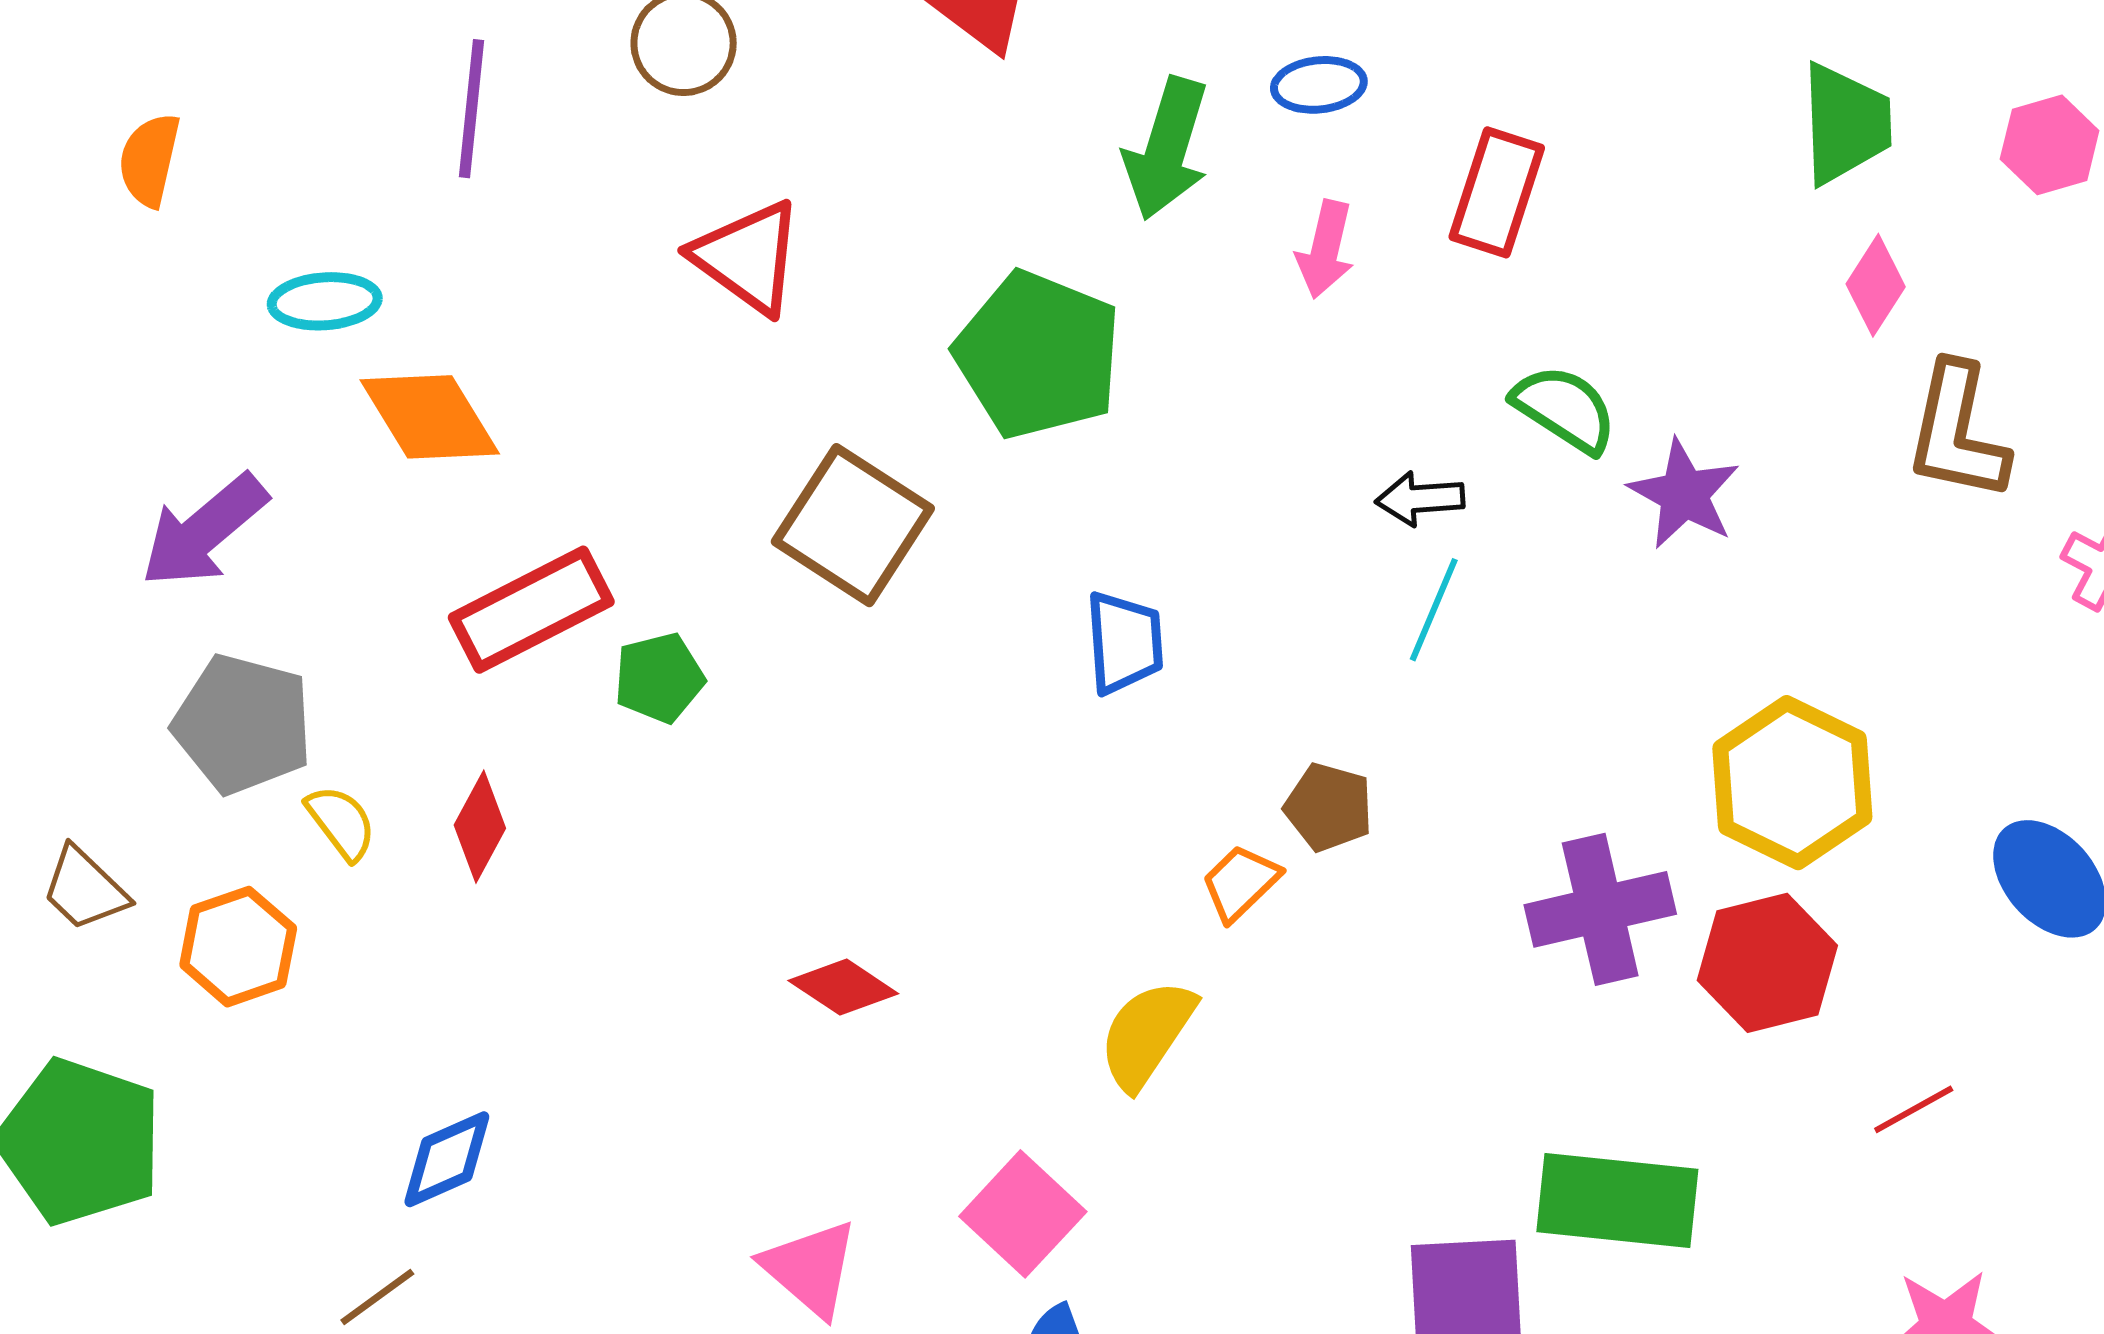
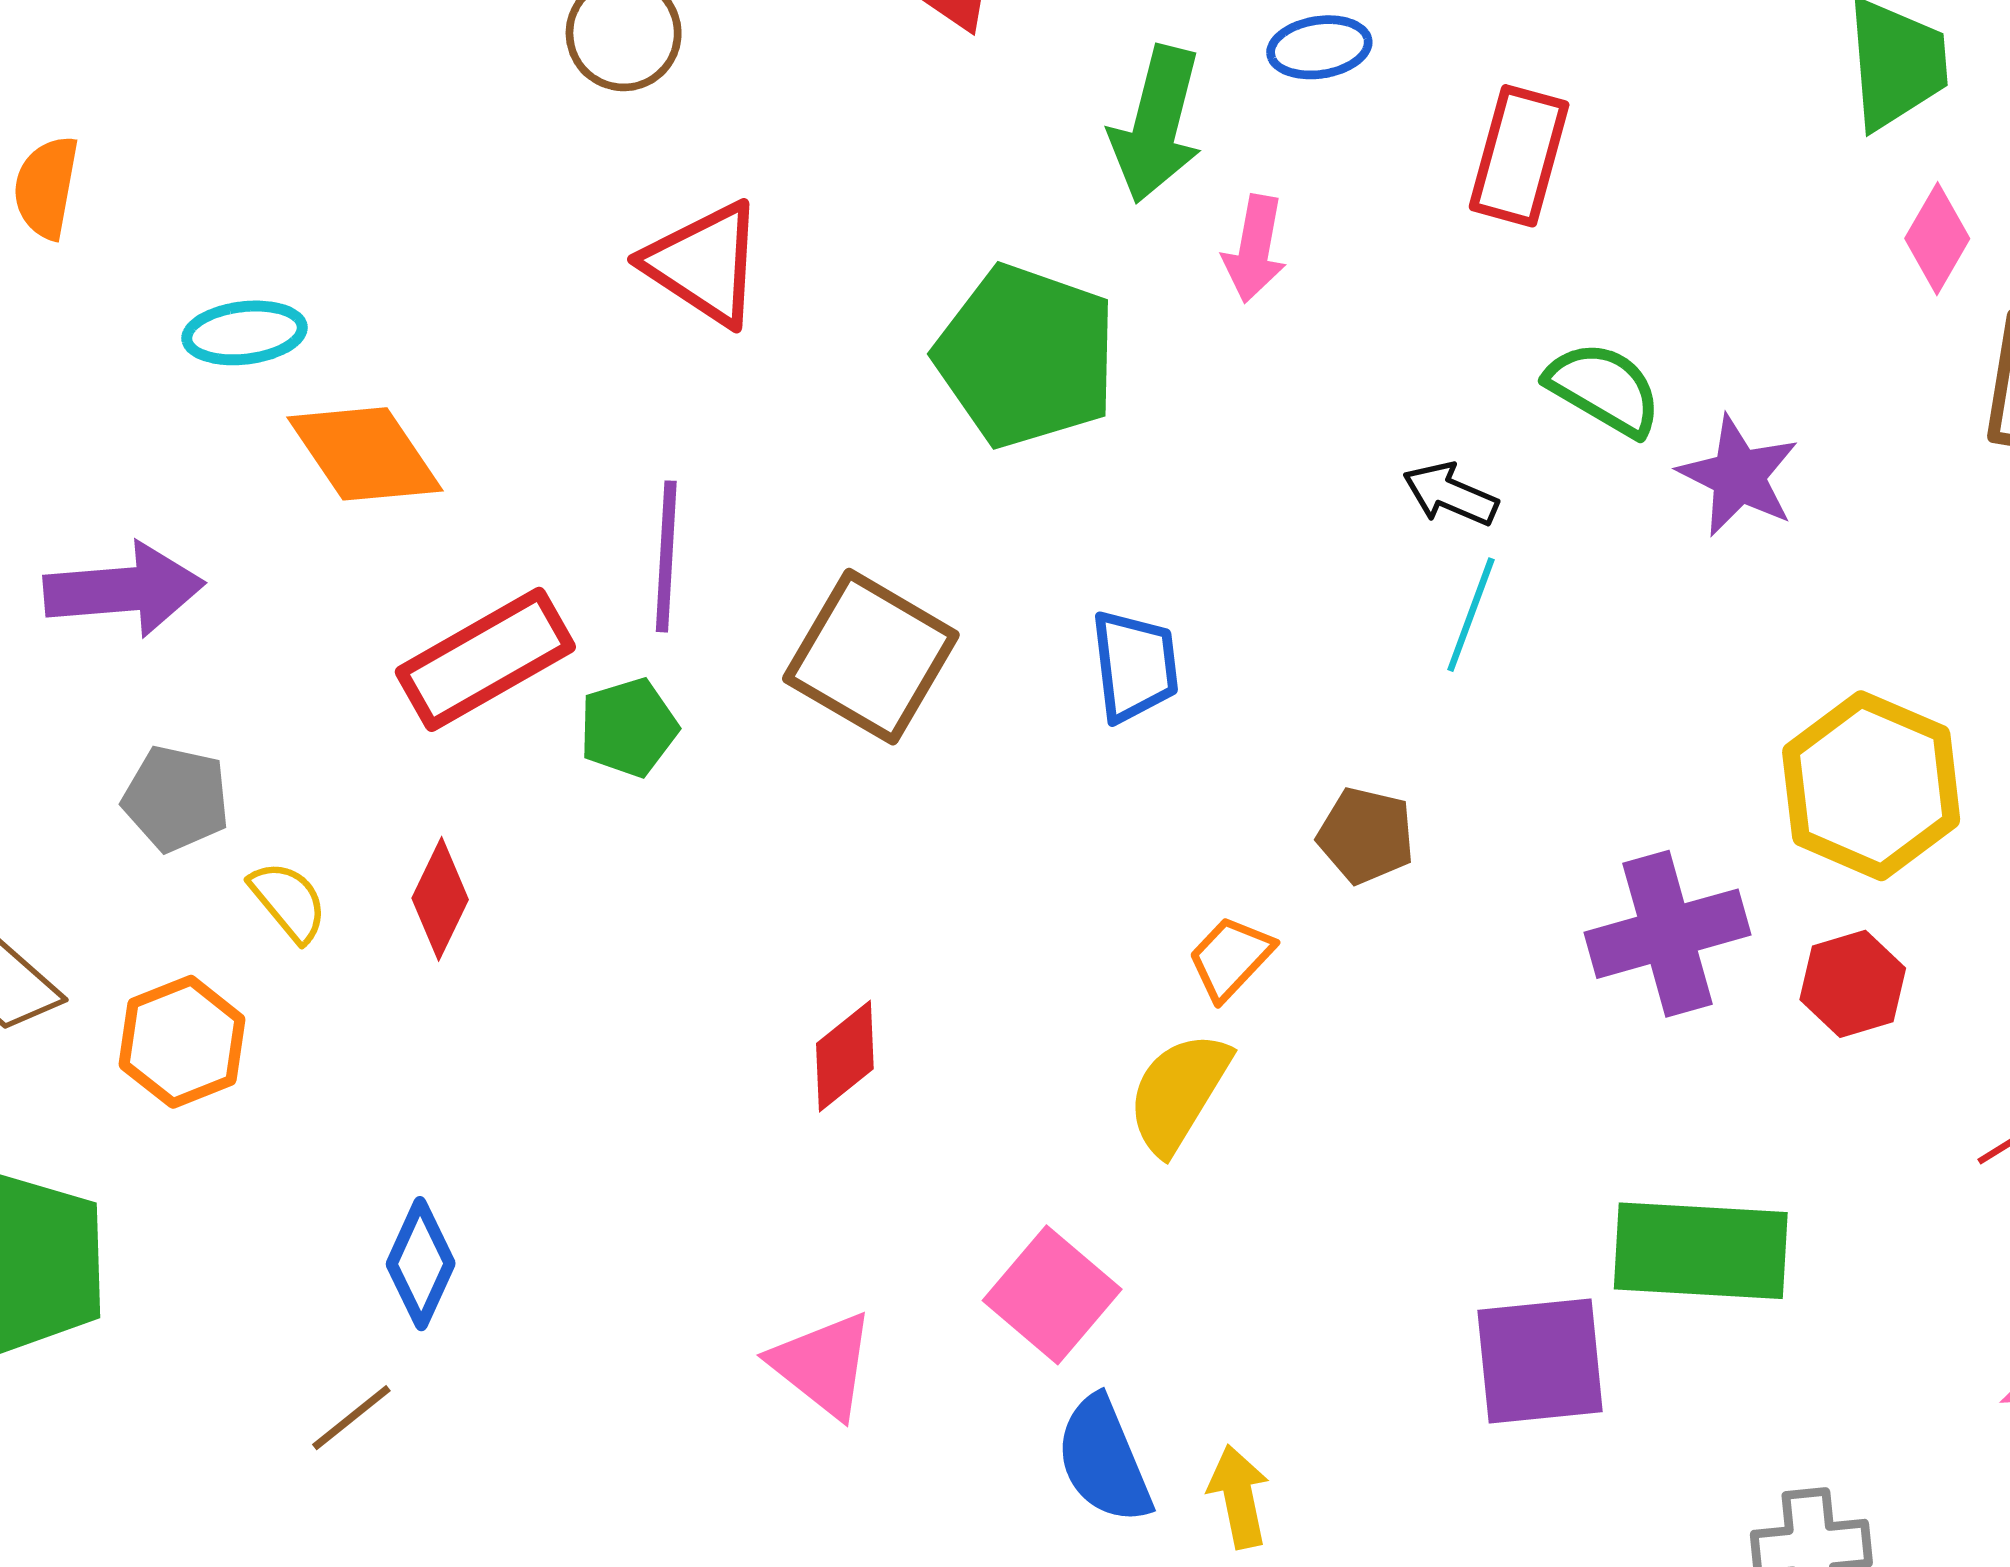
purple line: (472, 109) -> (666, 556), moved
pink arrow: (1325, 249) -> (1255, 249), moved
black arrow: (1420, 499) -> (1450, 494), turned 30
brown square: (853, 525) -> (871, 657), moved
purple arrow: (204, 531) -> (124, 590), turned -142
gray pentagon: (243, 724) -> (176, 799), size x0.7
orange trapezoid: (1240, 883) -> (1231, 958), moved
red hexagon: (1767, 963) -> (1853, 984), size x0.7
red diamond: (843, 987) -> (845, 1056), turned -70
blue diamond: (447, 1159) -> (421, 1264), turned -39

